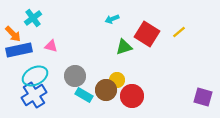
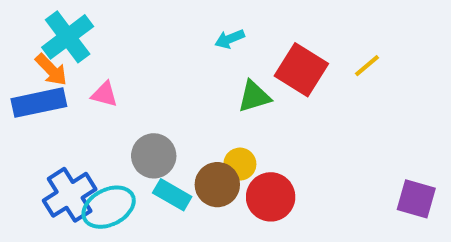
cyan cross: (33, 18) -> (68, 37), size x1.4
orange arrow: (13, 34) -> (51, 70), moved
cyan ellipse: (35, 76) -> (109, 207), moved

